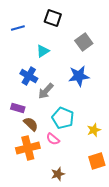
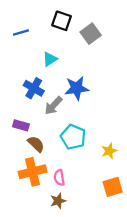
gray square: (84, 42) -> (91, 34), moved
blue star: (79, 76) -> (77, 88), moved
pink semicircle: (53, 139) -> (59, 178), moved, turned 40
brown star: (58, 174) -> (58, 201), moved

